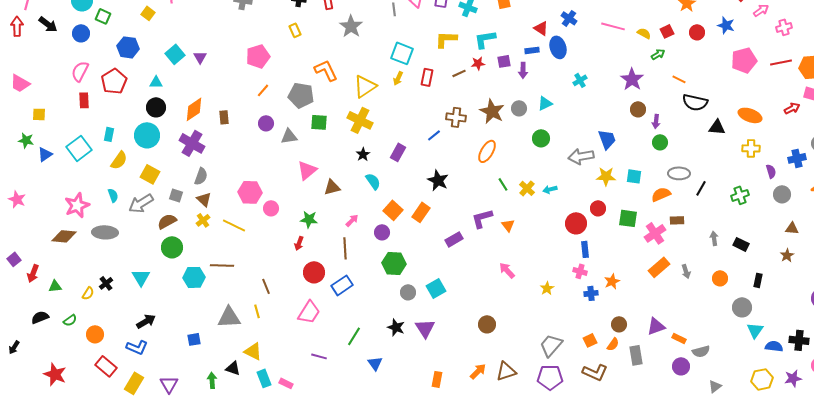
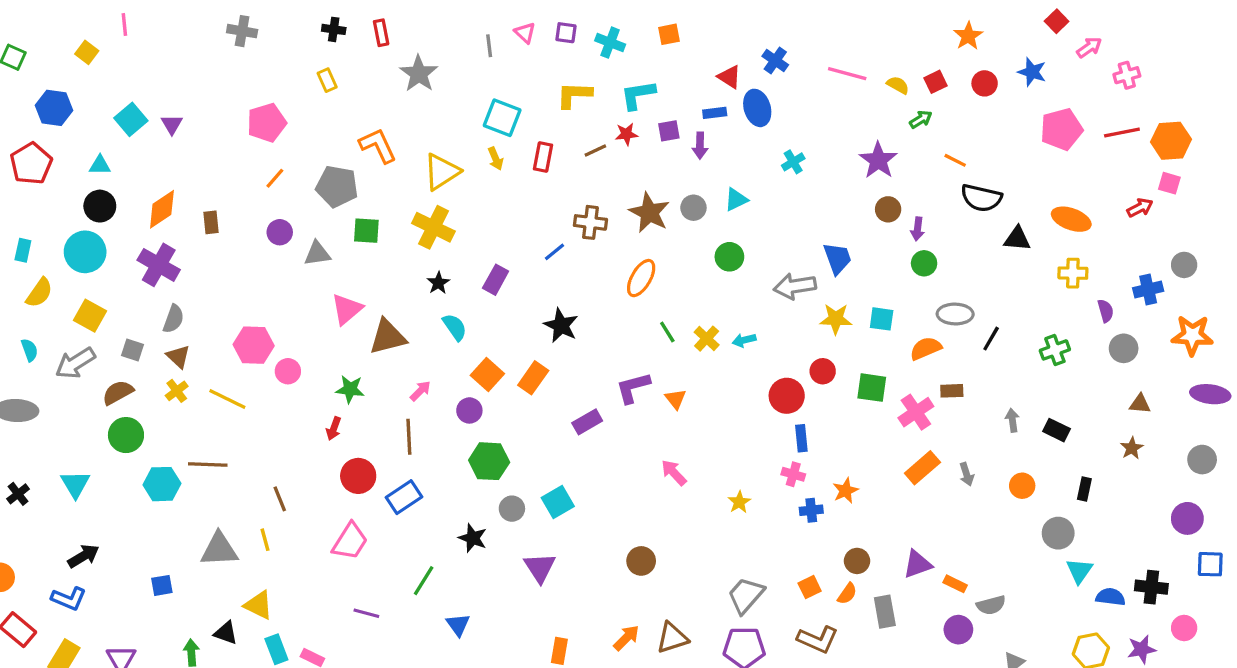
yellow arrow: (398, 78) -> (496, 159), turned -48
brown triangle: (332, 187) -> (388, 337), size x1.4
black star: (396, 327) -> (473, 538), moved

